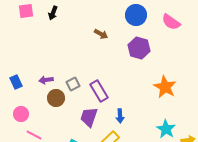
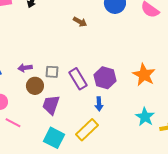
purple hexagon: (139, 48) -> (105, 78), moved
gray square: (73, 84) -> (52, 72), turned 32
purple trapezoid: (89, 117) -> (51, 105), moved

